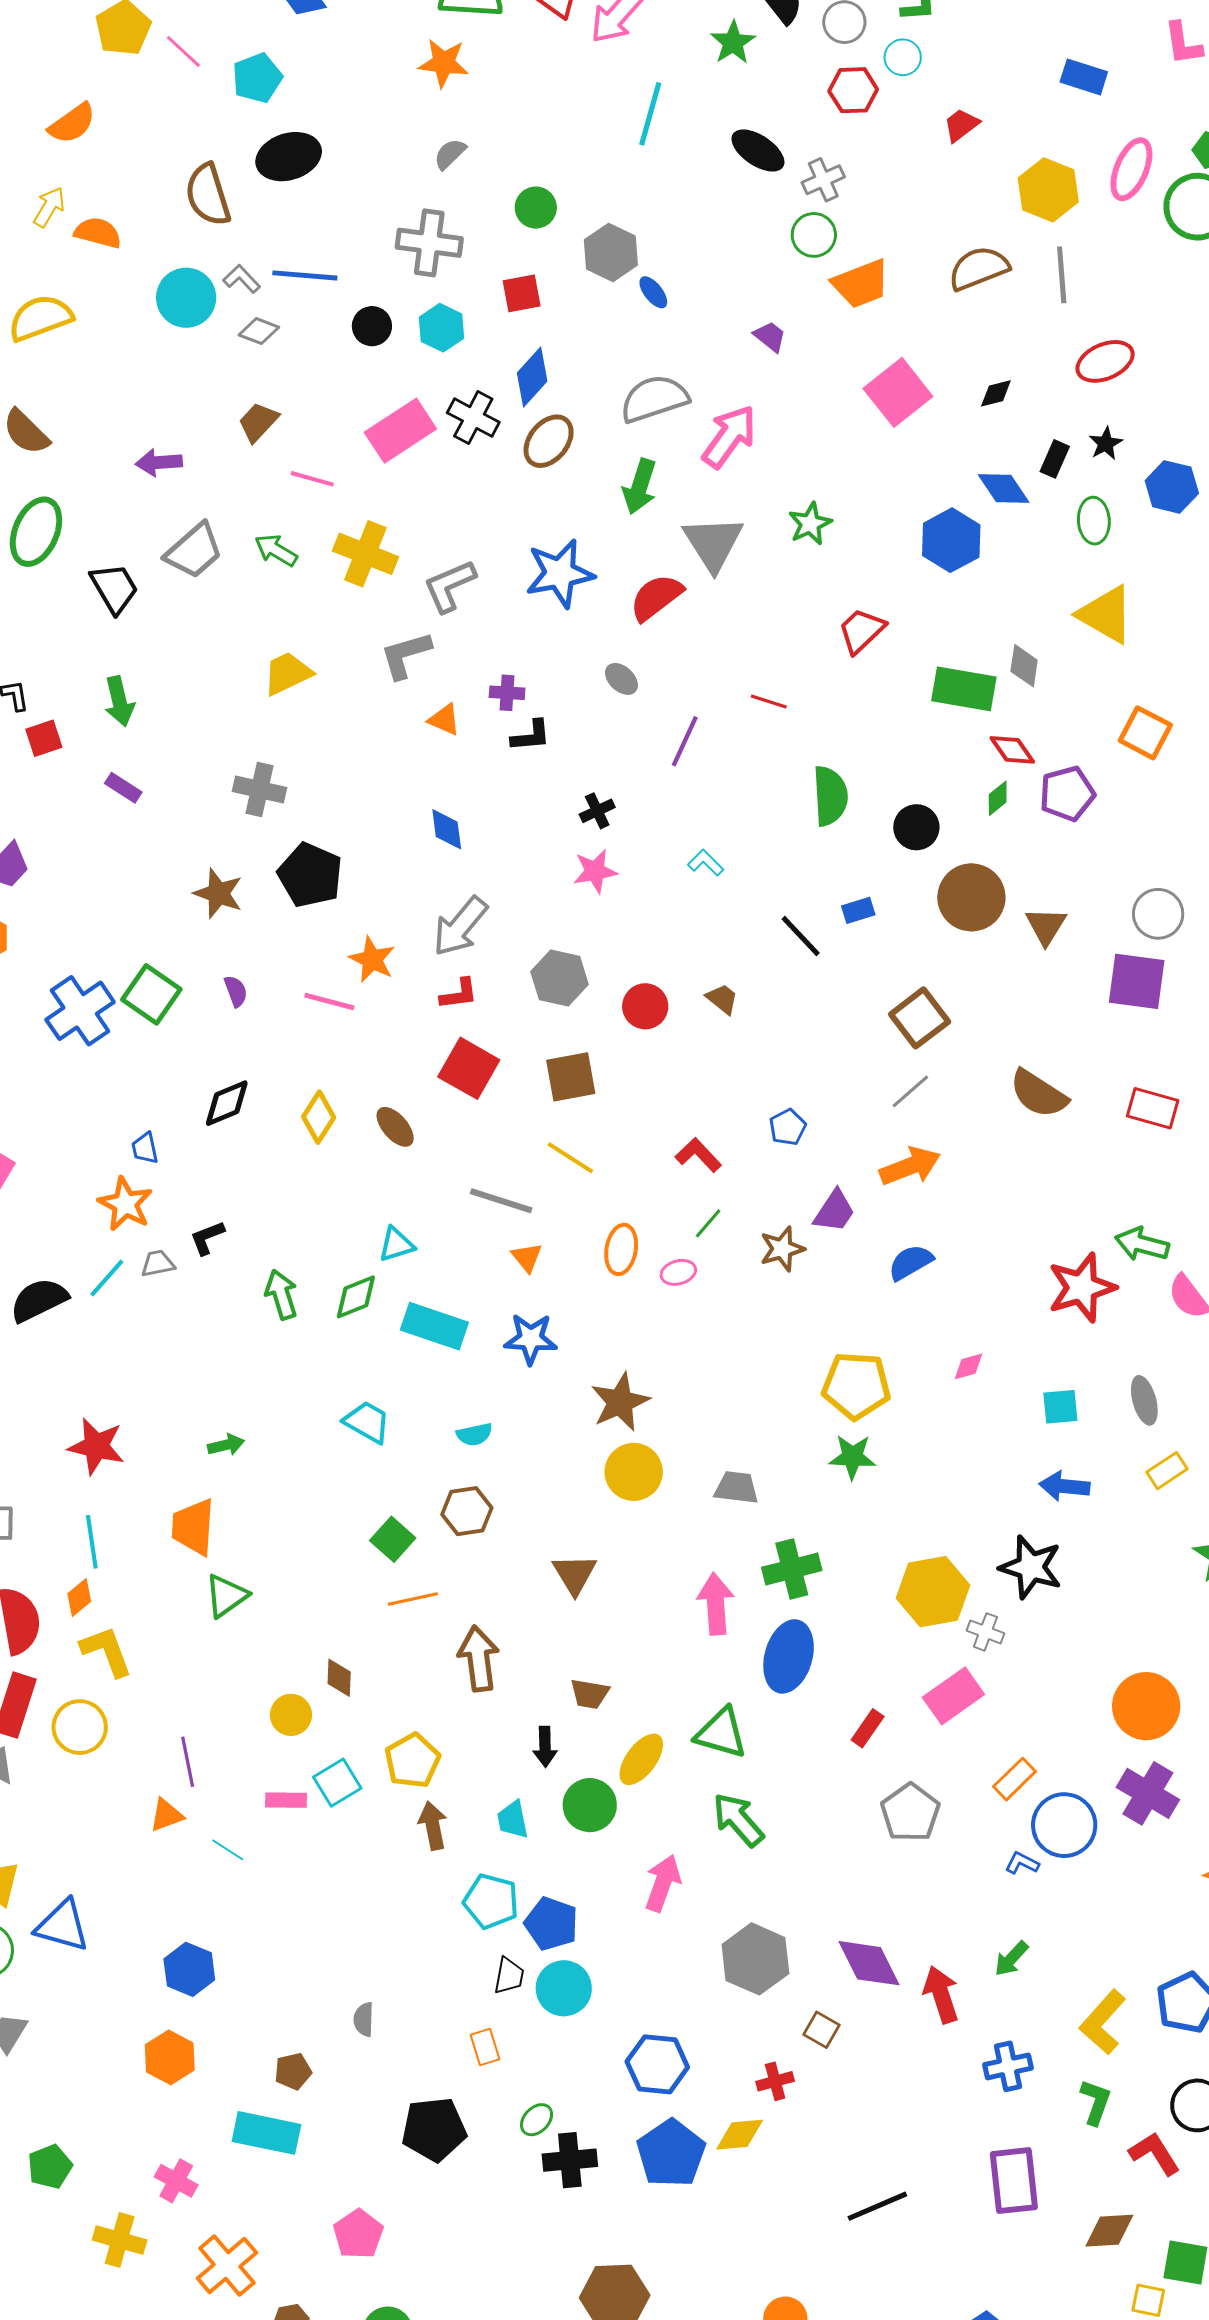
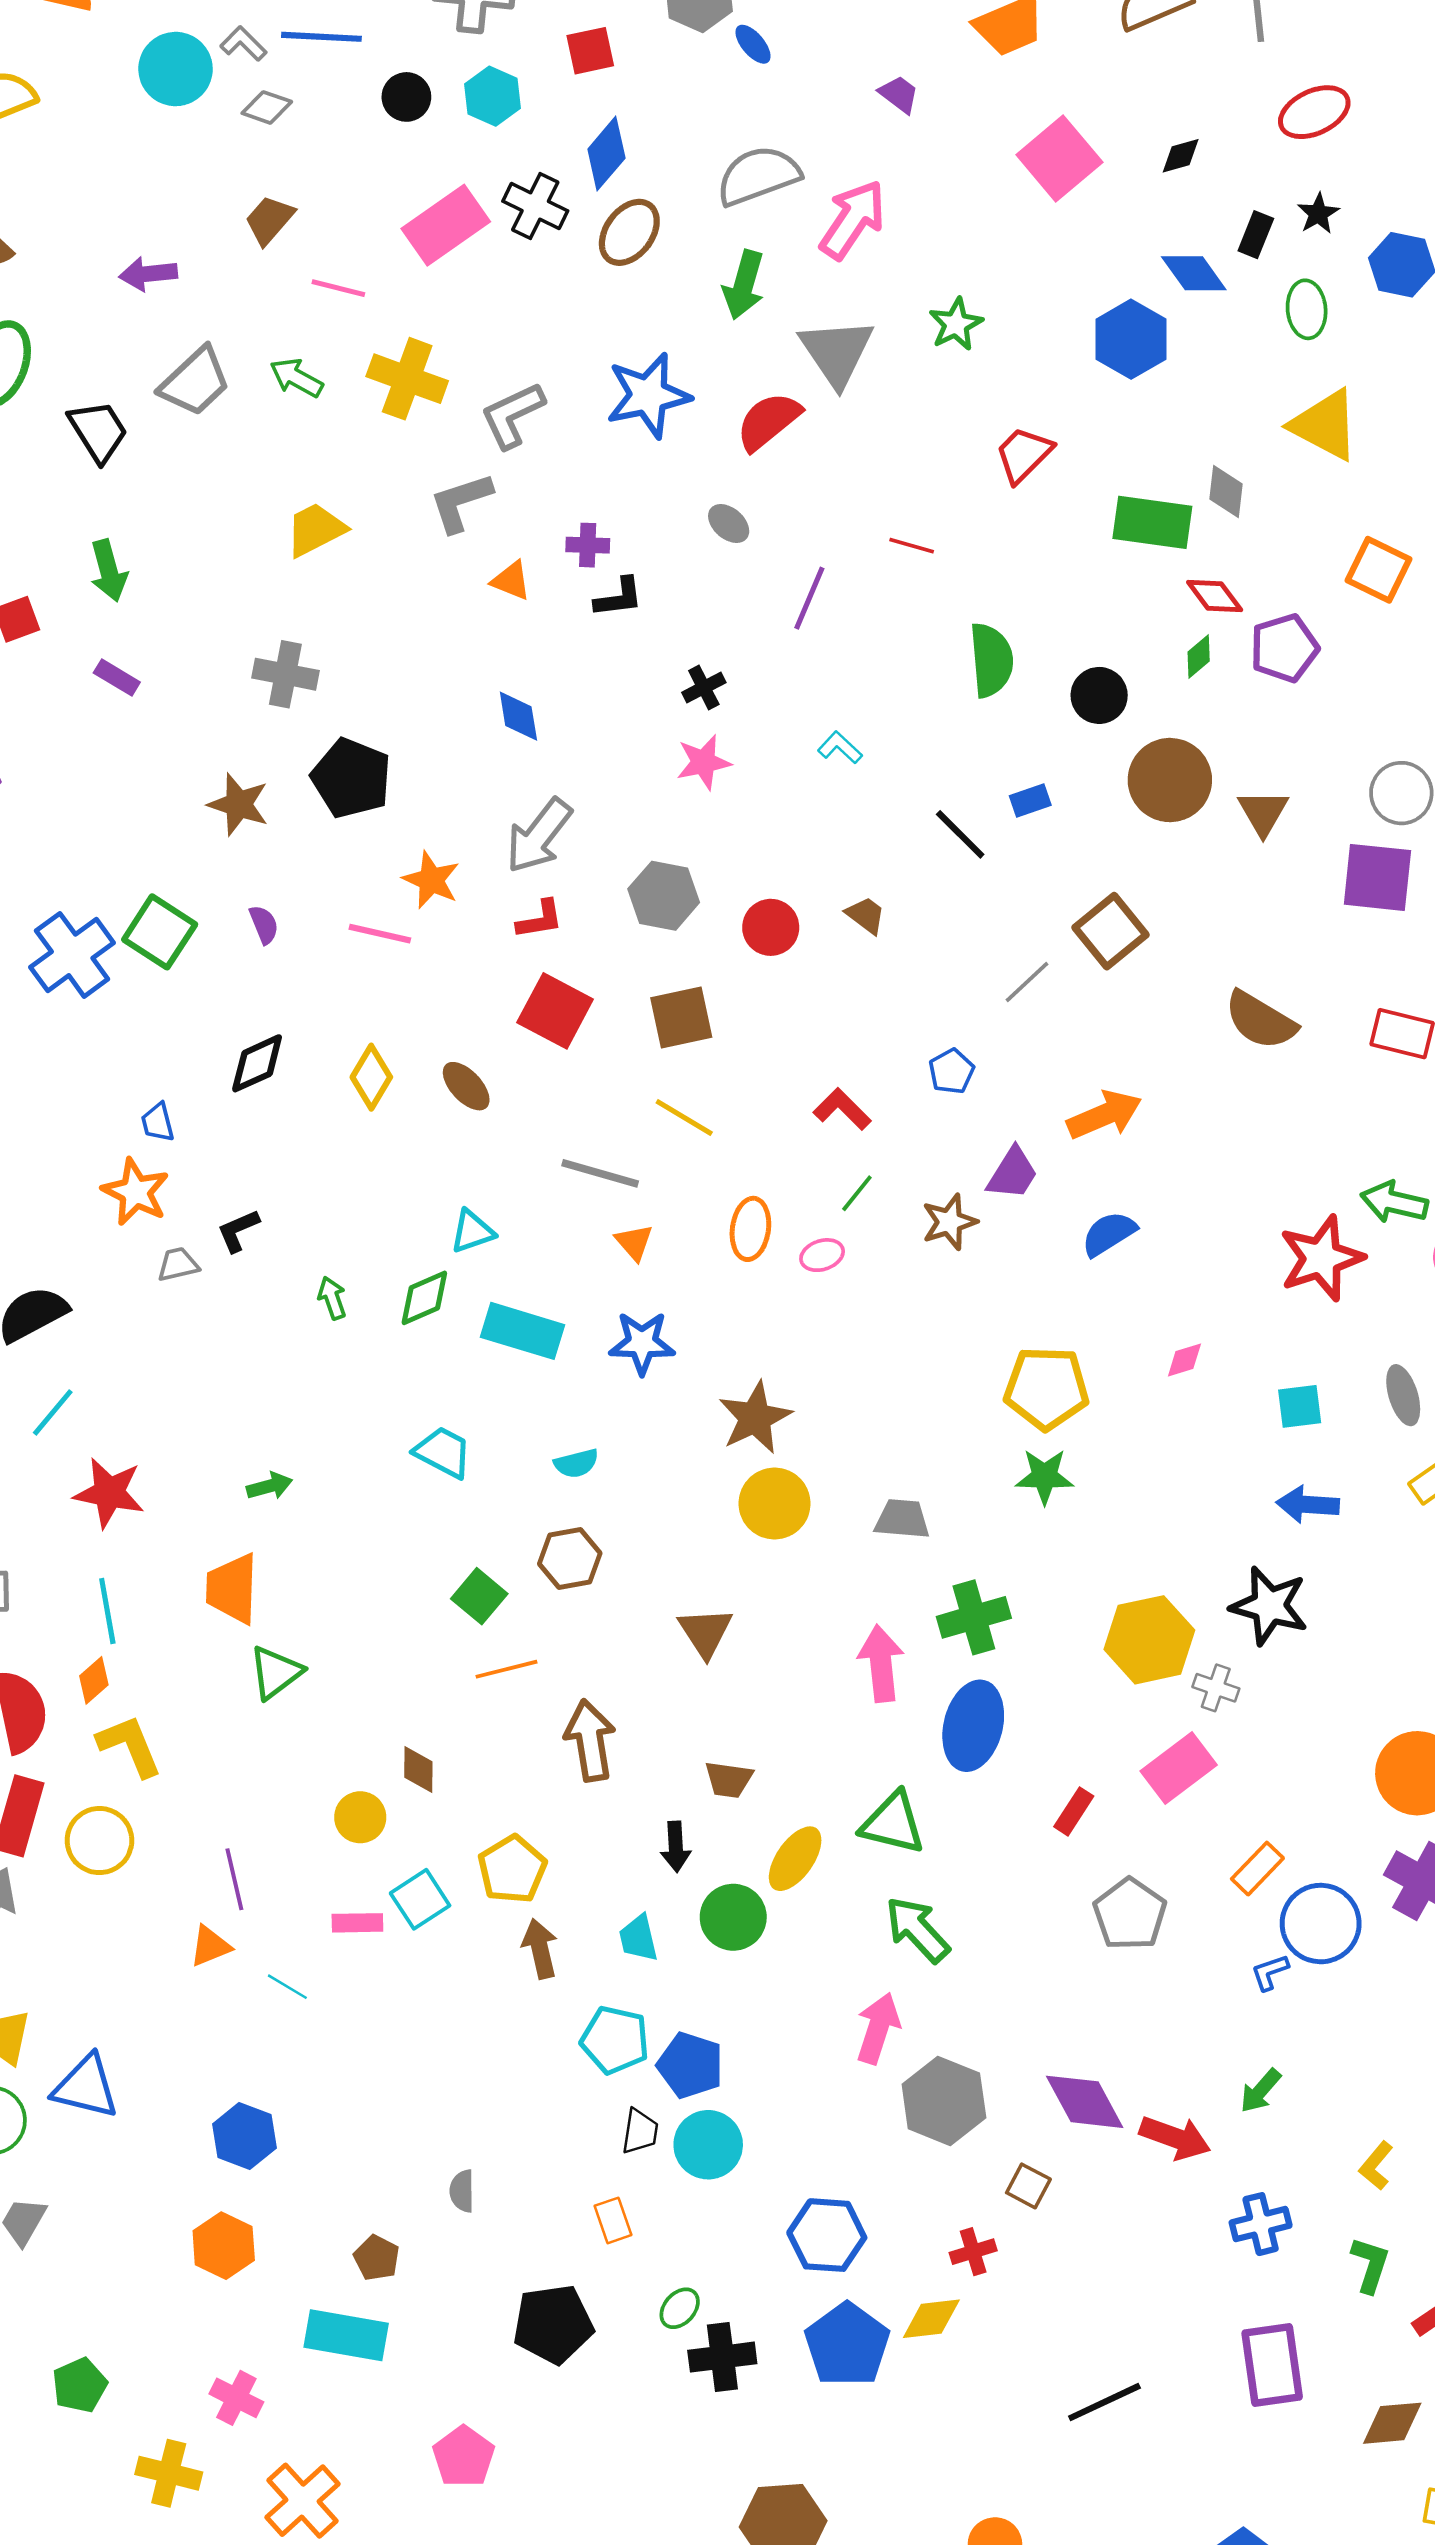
gray line: (910, 1091) -> (1027, 982), moved
cyan line: (107, 1278) -> (53, 1412), moved
green arrow: (281, 1295) -> (332, 1298), size x0.7
blue L-shape: (1022, 1863) -> (1270, 1972), turned -44
pink arrow: (663, 1883) -> (878, 2028), moved
red arrow: (941, 1994) -> (1175, 2138), turned 130
yellow L-shape: (1103, 2022) -> (1376, 2166), size x0.6
brown pentagon: (293, 2071) -> (377, 2258), turned -30

